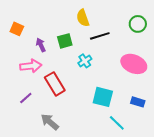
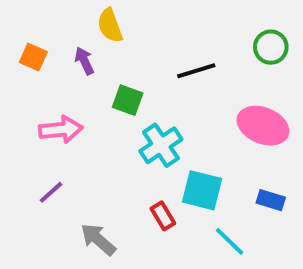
yellow semicircle: (83, 18) -> (110, 26), moved
green square: (65, 41) -> (128, 100), moved, turned 35
purple arrow: (41, 45) -> (84, 61), moved
cyan cross: (85, 61) -> (161, 145), moved, size x1.5
red rectangle: (55, 84) -> (163, 216), moved, size x0.6

